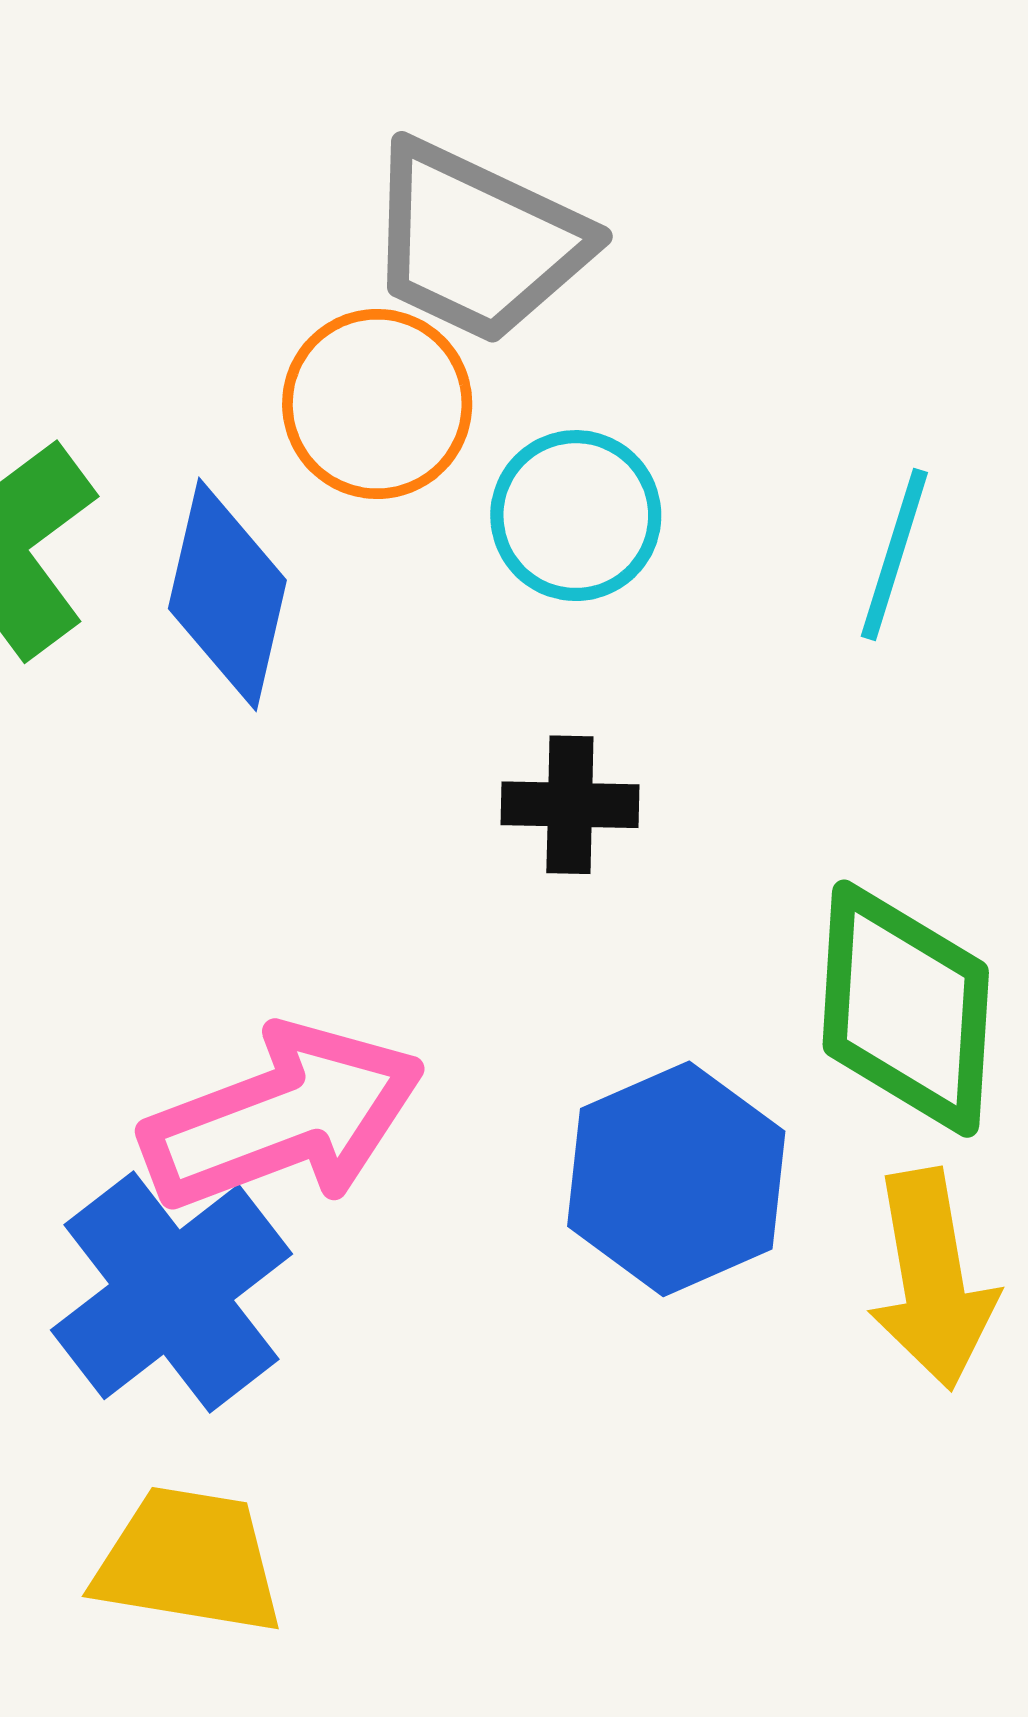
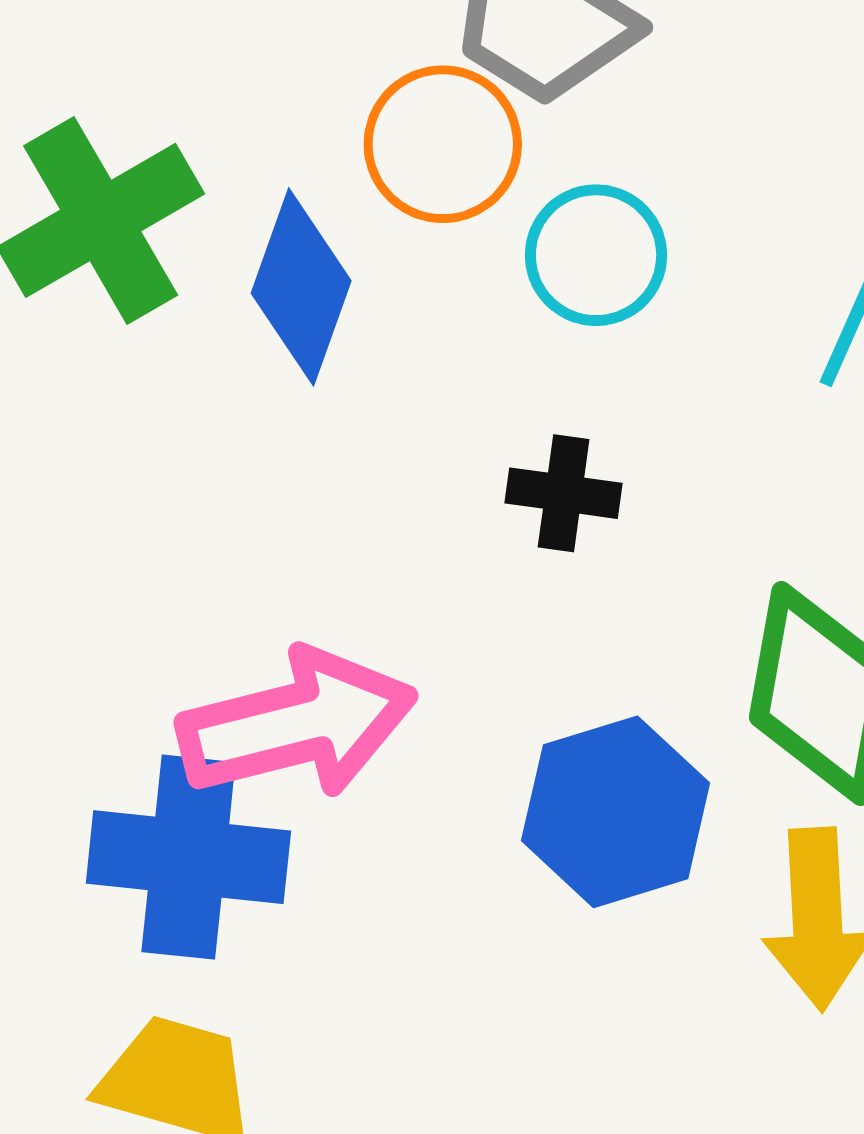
blue cross: (172, 1292) -> (188, 857), turned 37

